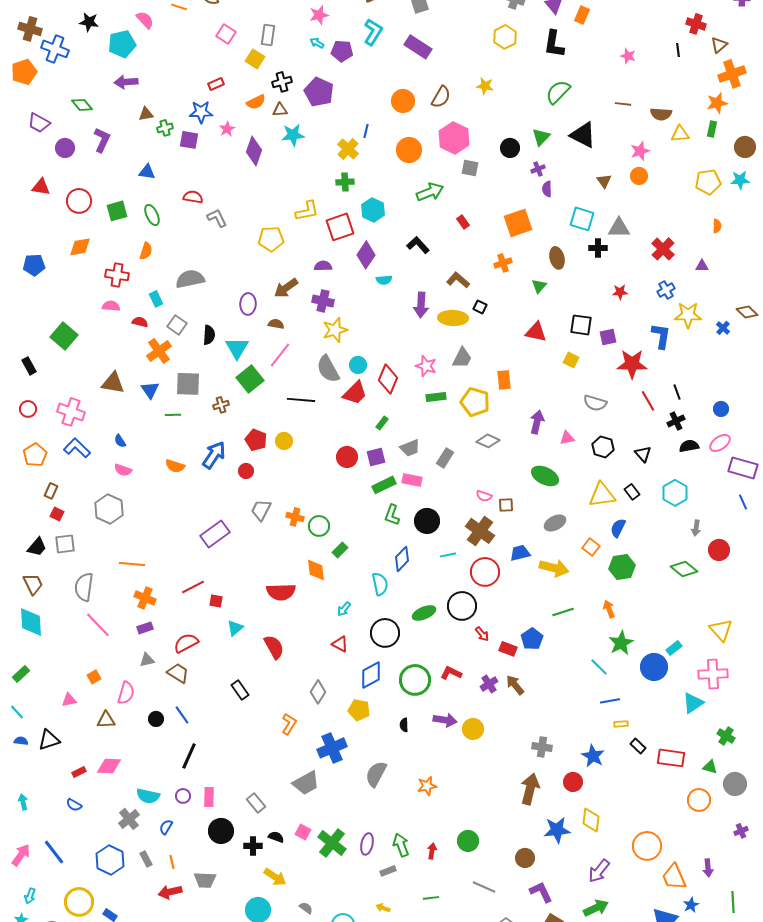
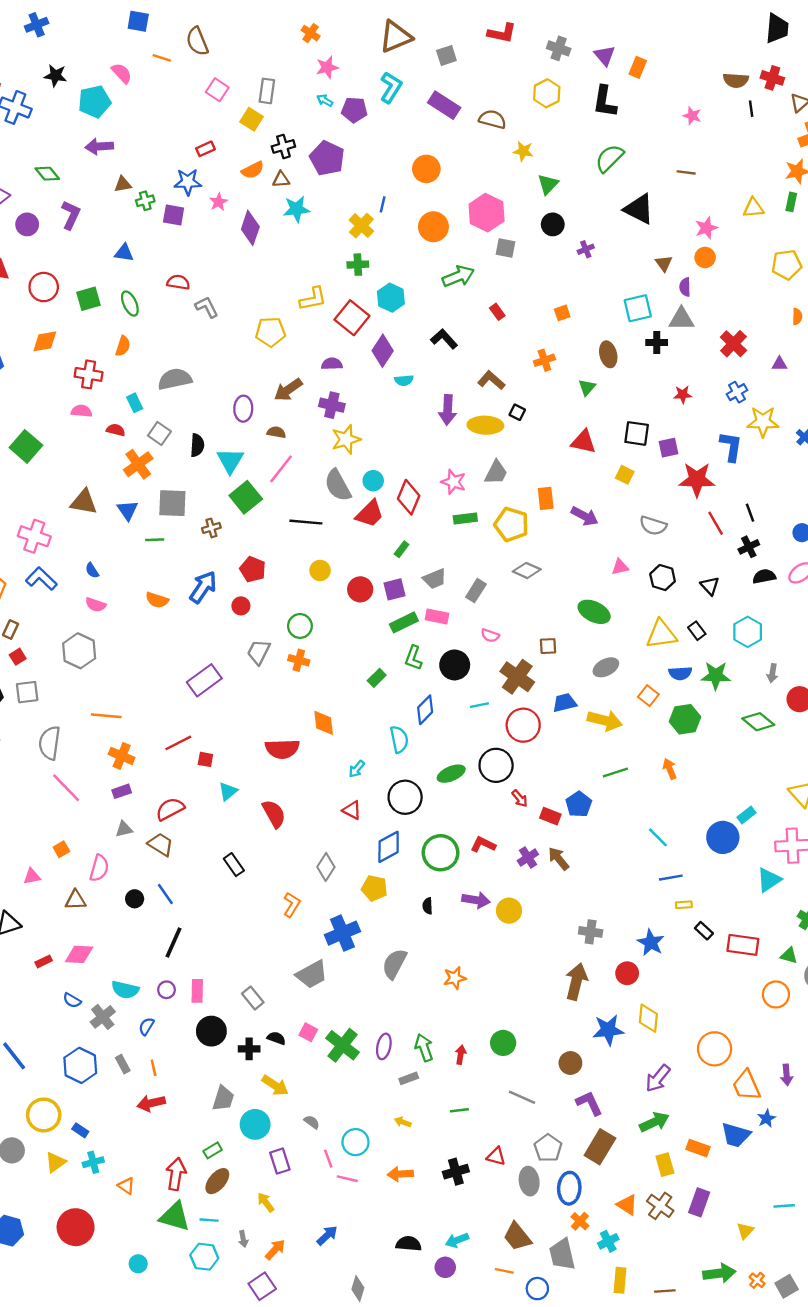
brown semicircle: (441, 97) -> (492, 119), moved, turned -105
brown semicircle: (661, 114) -> (736, 80), moved
green triangle: (541, 137) -> (548, 184), moved
purple semicircle: (547, 189) -> (685, 287), moved
cyan square: (582, 219) -> (638, 308), turned -30
orange square: (518, 223) -> (562, 313), size x0.5
red square: (340, 227) -> (352, 318), turned -32
purple arrow: (537, 422) -> (585, 516), moved, turned 105
yellow circle: (284, 441) -> (320, 570), moved
pink semicircle: (484, 496) -> (490, 635), moved
red square: (57, 514) -> (18, 657), turned 32
green circle: (319, 526) -> (300, 626), moved
blue semicircle: (618, 528) -> (680, 673), turned -120
green rectangle: (340, 550) -> (377, 678), moved
green star: (621, 643) -> (716, 676), moved, turned 30
blue semicircle: (74, 805) -> (72, 1000), moved
gray trapezoid: (205, 880) -> (223, 1098), moved, turned -75

